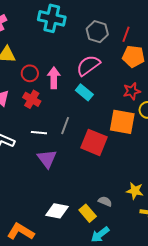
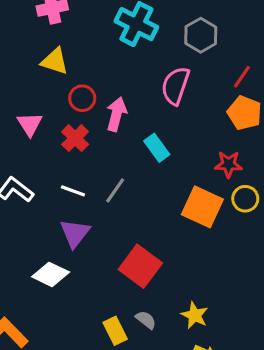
gray hexagon: (97, 32) -> (201, 35), moved
pink semicircle: (88, 65) -> (175, 86), moved, turned -50
red square: (94, 142) -> (140, 266), moved
white diamond: (57, 211) -> (51, 274), moved

